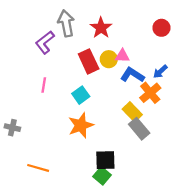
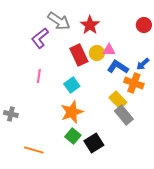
gray arrow: (66, 23) -> (59, 21), turned 135
orange cross: (150, 93) -> (134, 83), turned -30
black square: (105, 160) -> (94, 143), turned -30
green square: (102, 176) -> (73, 136), moved

